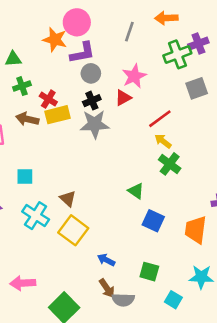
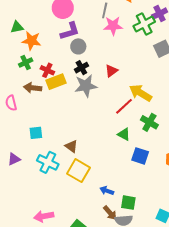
orange star: (55, 40) -> (31, 41), moved
green triangle: (13, 59) -> (17, 27), moved
pink star: (134, 76) -> (113, 26), moved, turned 30
red triangle: (123, 98) -> (111, 71), moved
red line: (160, 119) -> (124, 106), moved
yellow arrow: (163, 141) -> (141, 93), size x1.6
green cross: (170, 164) -> (149, 122), moved
green square: (149, 272) -> (128, 203), moved

